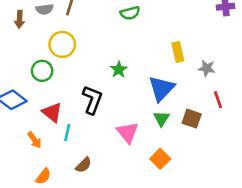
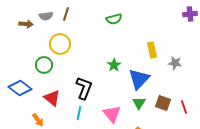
brown arrow: (19, 19) -> (26, 24), turned -88
green star: (119, 70) -> (114, 65), moved
red line: (218, 100) -> (184, 107), moved
cyan line: (67, 132) -> (79, 113), moved

